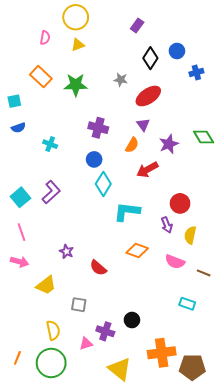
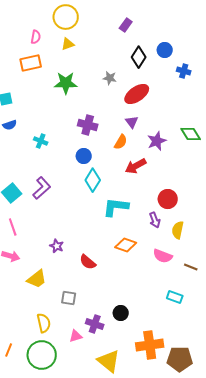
blue cross: (196, 72) -> (184, 71), turned 32
orange rectangle: (41, 77) -> (31, 63), moved, turned -55

